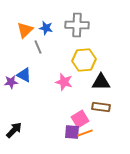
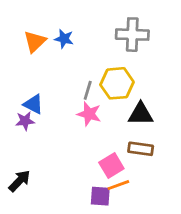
gray cross: (77, 25) -> (132, 35), moved
gray line: (38, 47) -> (88, 90), moved, turned 40
purple star: (11, 82) -> (25, 121), moved
purple square: (72, 132) -> (100, 196), moved

